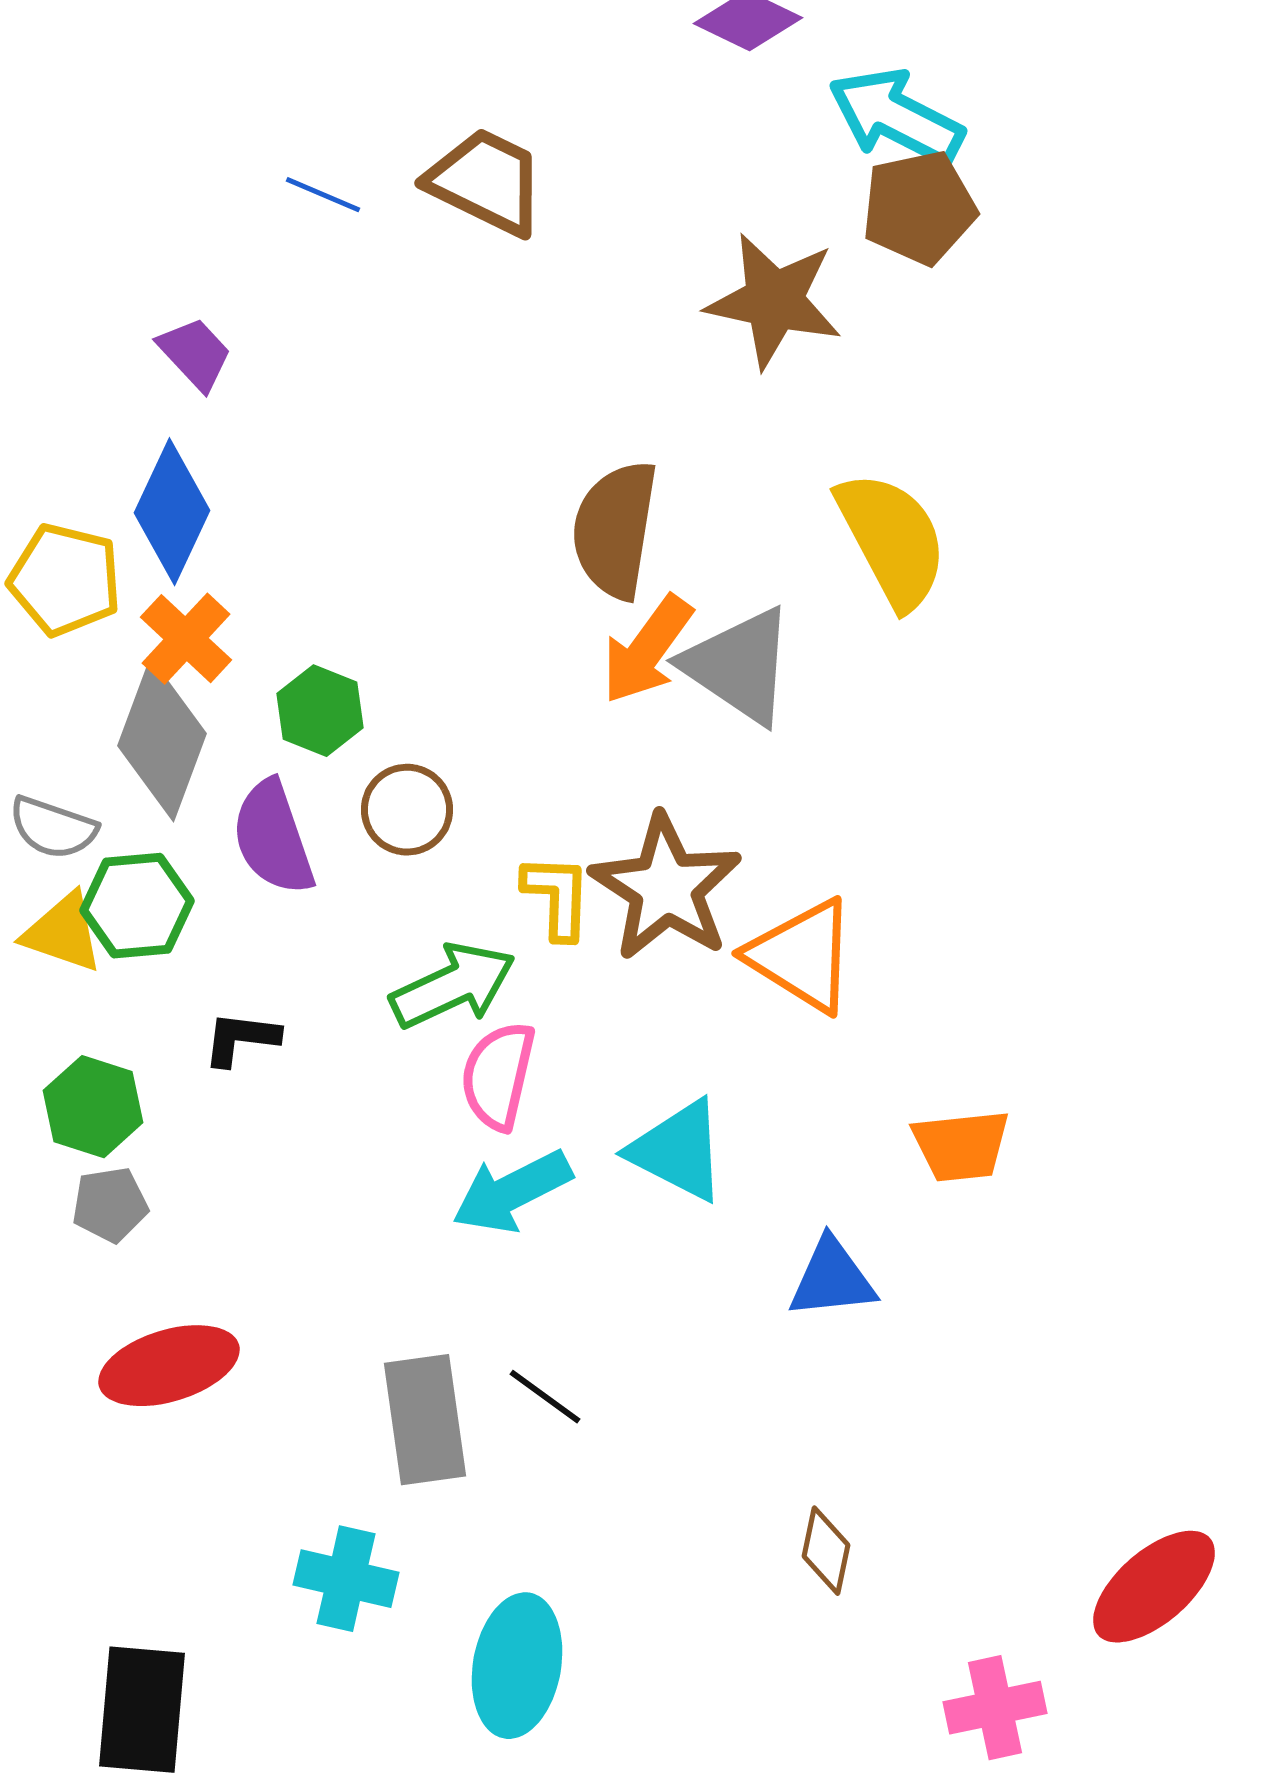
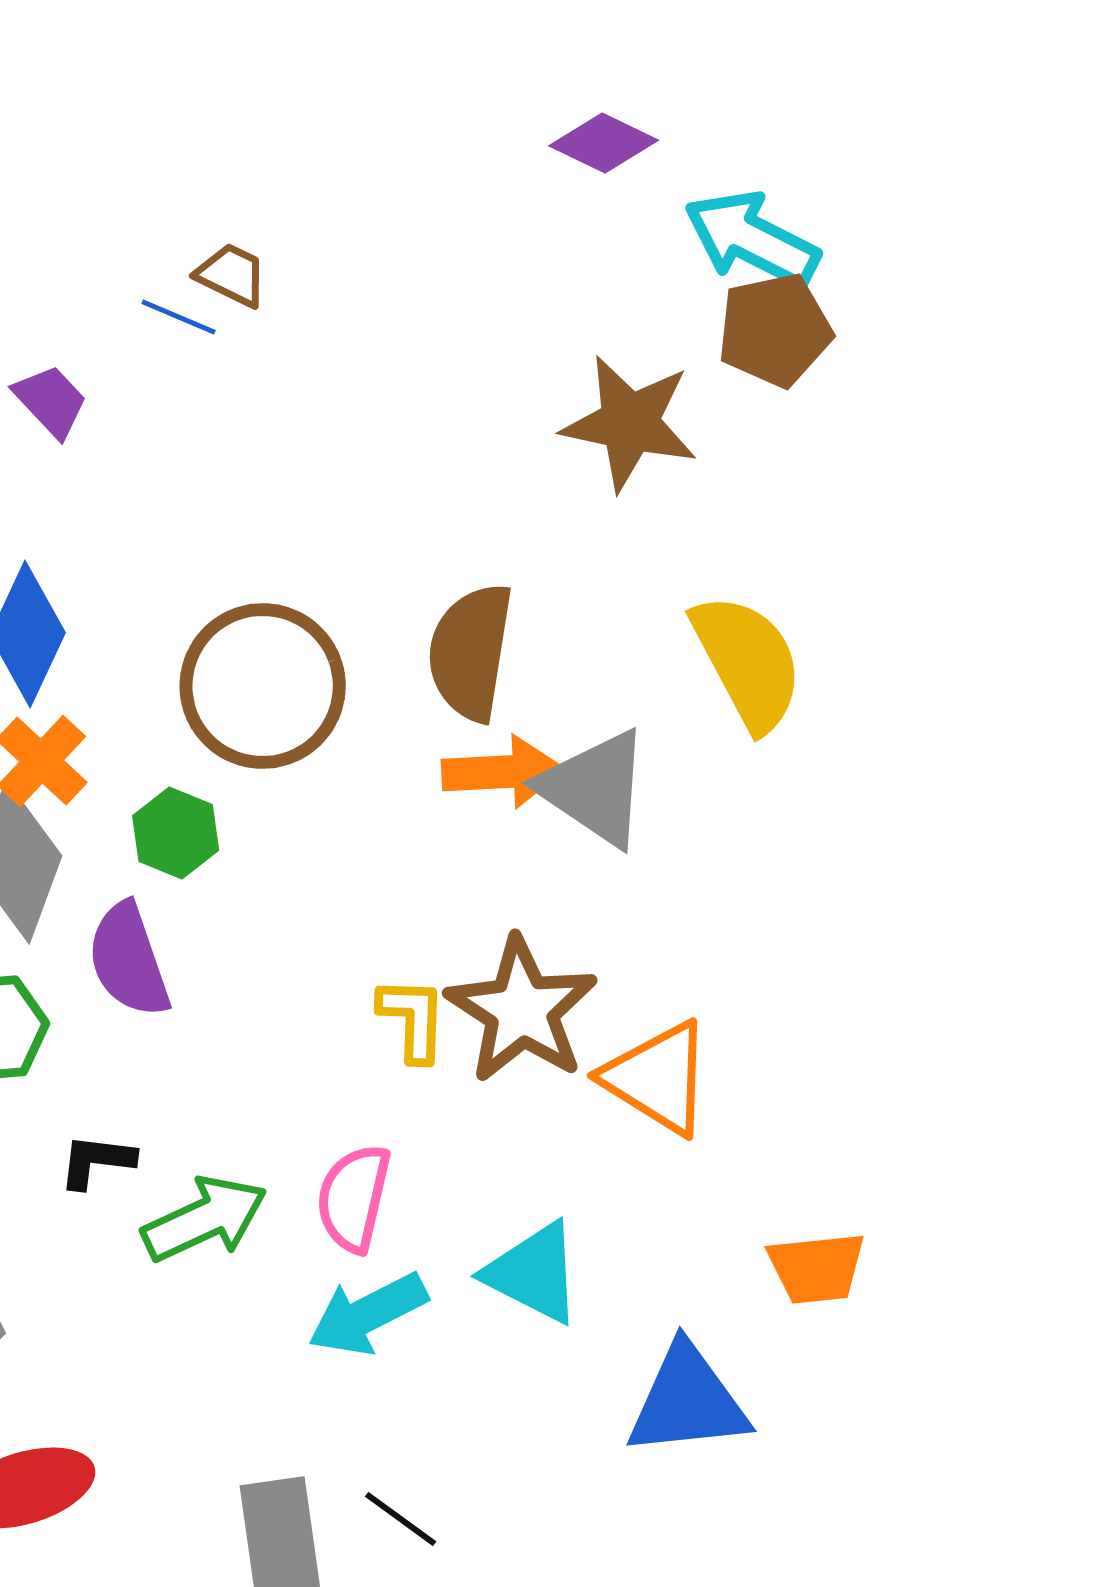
brown trapezoid: (486, 182) -> (232, 275), moved, size x0.6
purple trapezoid: (195, 354) -> (51, 401), moved
orange arrow: (647, 650) -> (503, 772), turned -129
brown circle: (407, 810) -> (263, 686), moved, size x1.8
green arrow: (453, 986) -> (205, 1219), moved
blue triangle: (832, 1279) -> (688, 1401), size x1.4

